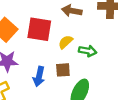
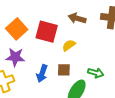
green arrow: (88, 51) -> (96, 73), moved

